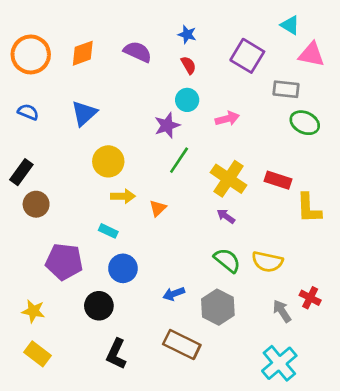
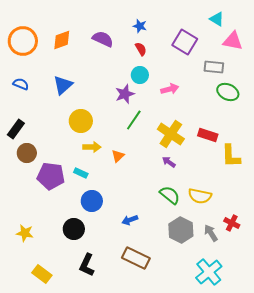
purple pentagon: (64, 262) -> (51, 176), moved
gray hexagon: (218, 307) -> (181, 230), moved
yellow rectangle: (37, 354) -> (42, 274), moved

